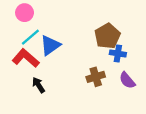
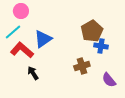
cyan line: (30, 37) -> (13, 32), moved
purple semicircle: (127, 80) -> (109, 80), moved

